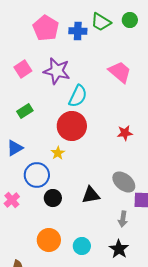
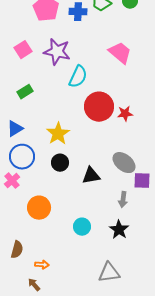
red circle: (72, 126) -> (99, 107), moved
yellow star: (58, 153) -> (58, 134), size x1.6
blue circle: (37, 175) -> (22, 157), moved
black circle: (53, 198) -> (60, 163), moved
orange circle: (49, 240) -> (39, 208), moved

